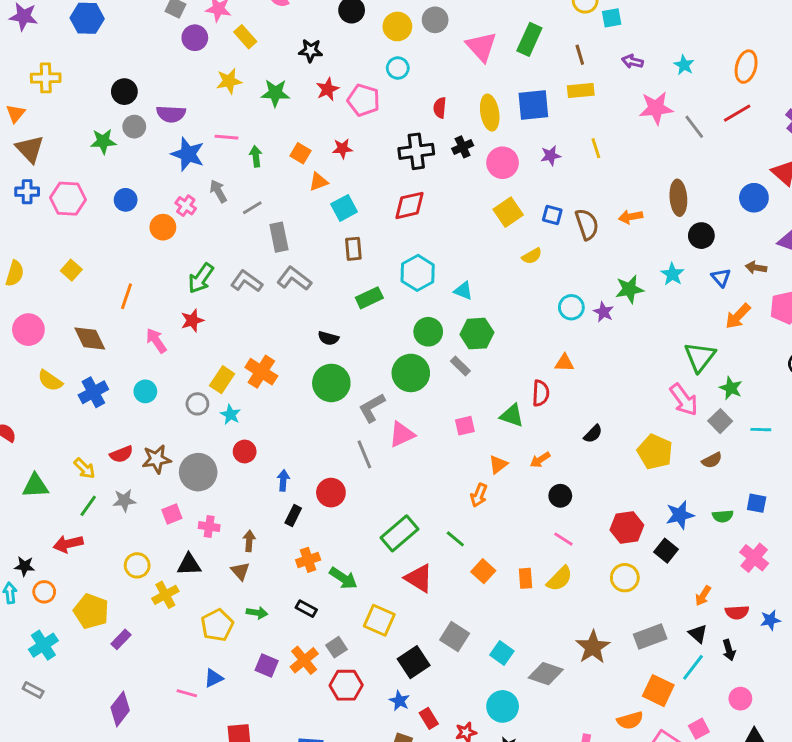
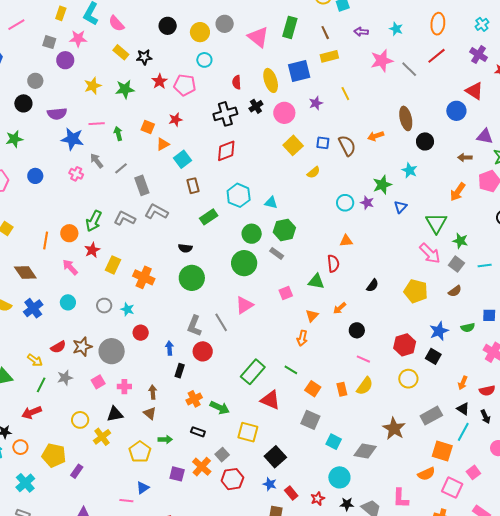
yellow rectangle: (245, 37) -> (121, 52), moved
gray circle: (134, 127) -> (35, 81), moved
orange circle: (163, 227) -> (69, 233), moved
blue triangle: (721, 277) -> (400, 207), moved, turned 32
yellow rectangle: (222, 380) -> (113, 265), moved
gray L-shape: (372, 408) -> (194, 326), moved, turned -30
gray square: (455, 637) -> (310, 420), moved

